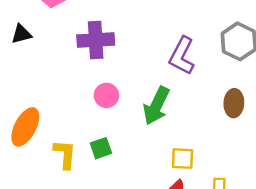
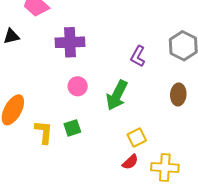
purple L-shape: (182, 56) -> (138, 56), size x0.7
yellow square: (182, 159) -> (137, 138), turned -30

